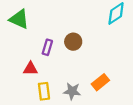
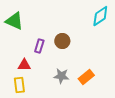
yellow rectangle: (44, 91) -> (19, 85), moved
gray star: (72, 91) -> (61, 76), moved

